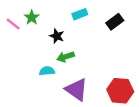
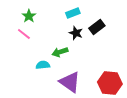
black rectangle: (115, 22) -> (97, 27), moved
pink line: (13, 24) -> (24, 34), moved
black star: (57, 36) -> (76, 33), moved

